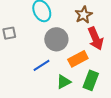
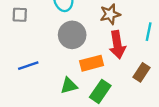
blue line: (42, 65) -> (28, 66), moved

